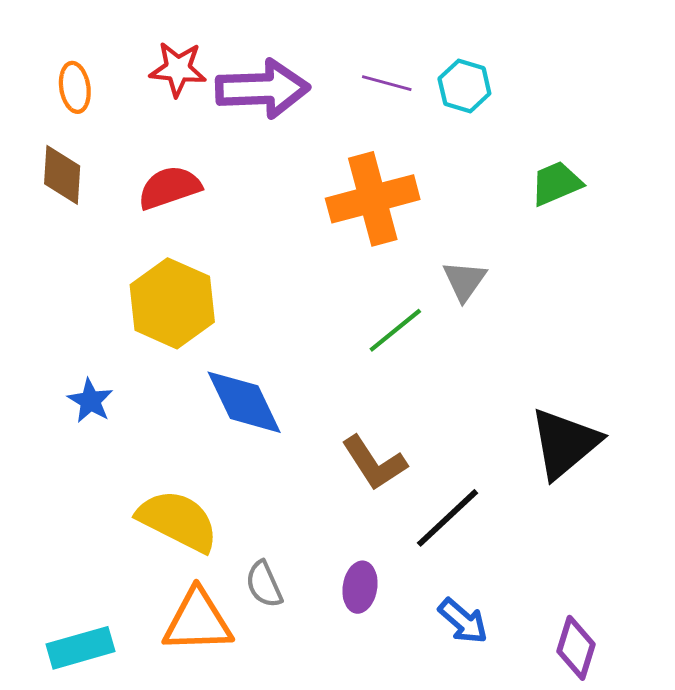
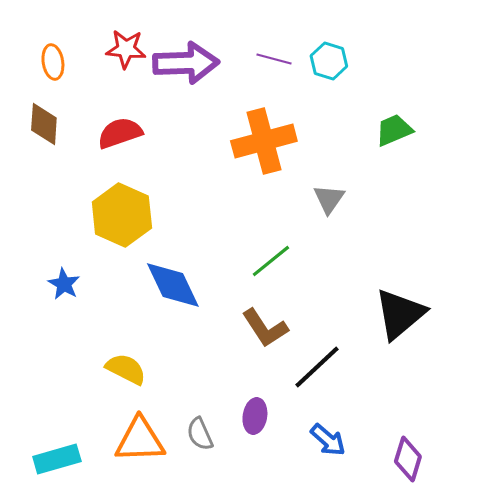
green line: (395, 330) -> (271, 261), moved
yellow semicircle: (178, 521) -> (126, 369), size x0.7
gray semicircle: (264, 584) -> (200, 434), moved

